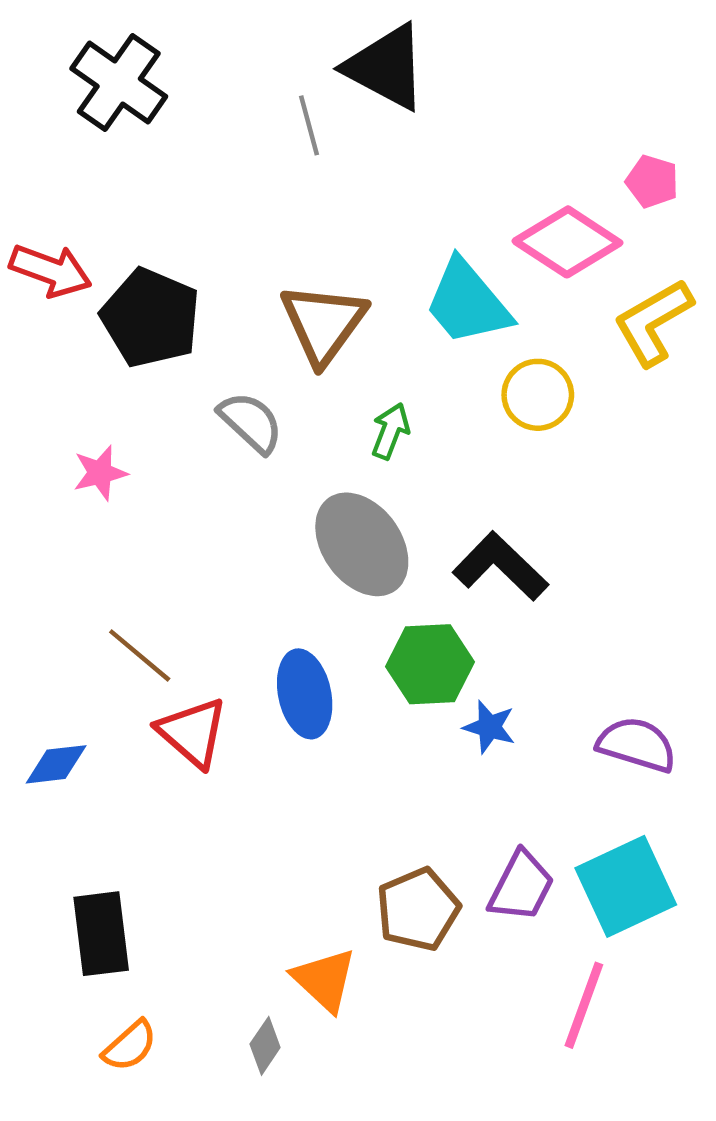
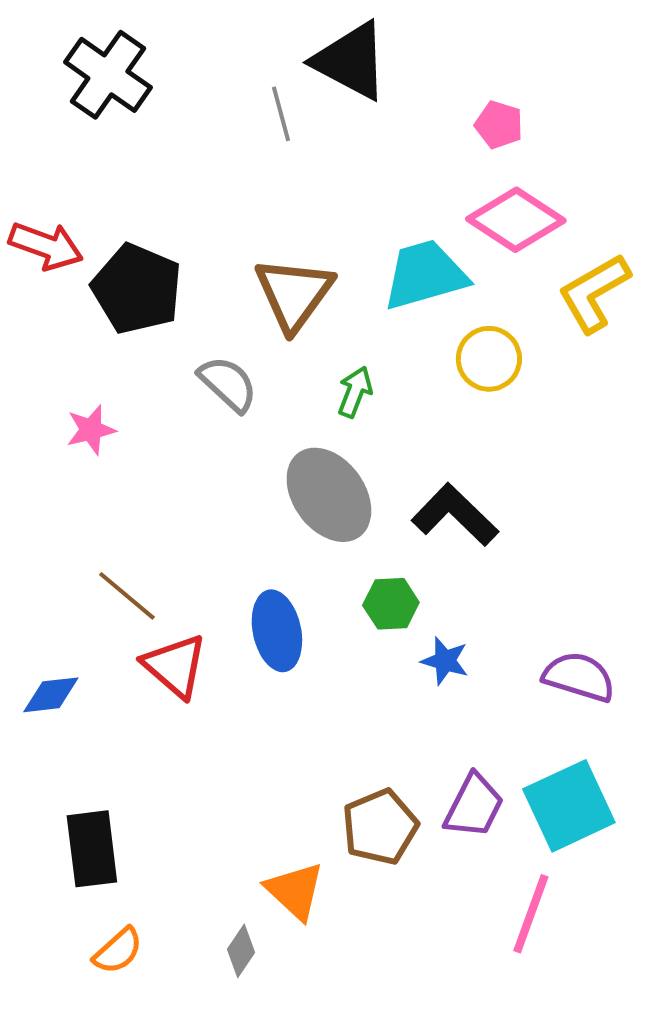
pink pentagon: (652, 181) -> (499, 125), moved
cyan trapezoid: (467, 302) -> (425, 275), turned 114
green hexagon: (430, 664) -> (391, 604), size x0.7

